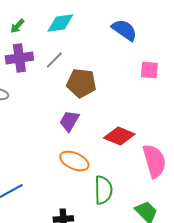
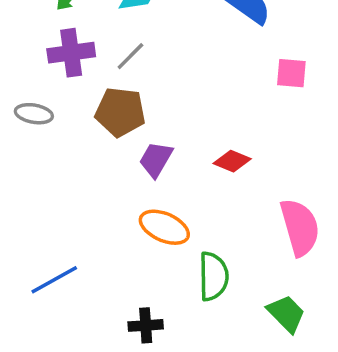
brown pentagon: (81, 83) -> (120, 112), moved
red diamond: (119, 136) -> (232, 161), moved, size x0.7

